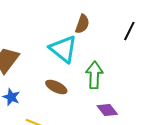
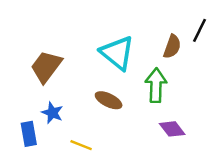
brown semicircle: (82, 24) -> (172, 47), moved

